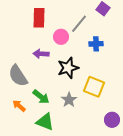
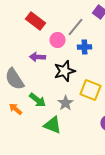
red rectangle: (39, 18) -> (36, 21), turned -54
blue cross: (96, 44) -> (84, 47), moved
green triangle: (45, 122) -> (52, 125), moved

